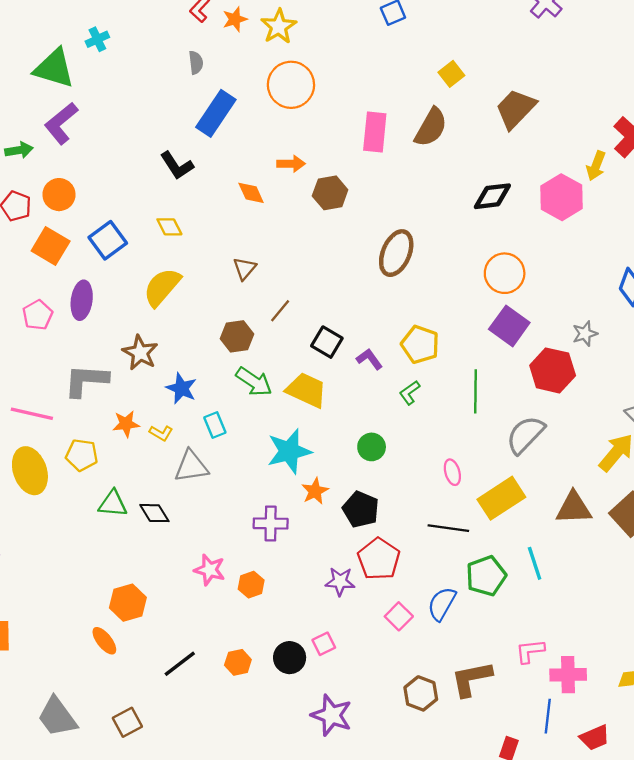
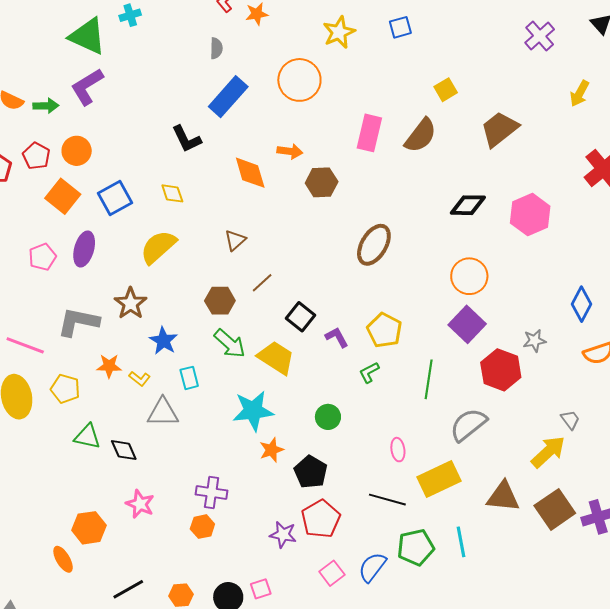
yellow star: (279, 26) -> (339, 32), moved
yellow arrow: (596, 166) -> (580, 94), moved
orange diamond: (251, 193) -> (250, 173), size x1.4
purple cross: (271, 523) -> (212, 493), moved
pink star: (210, 570) -> (140, 504), moved

